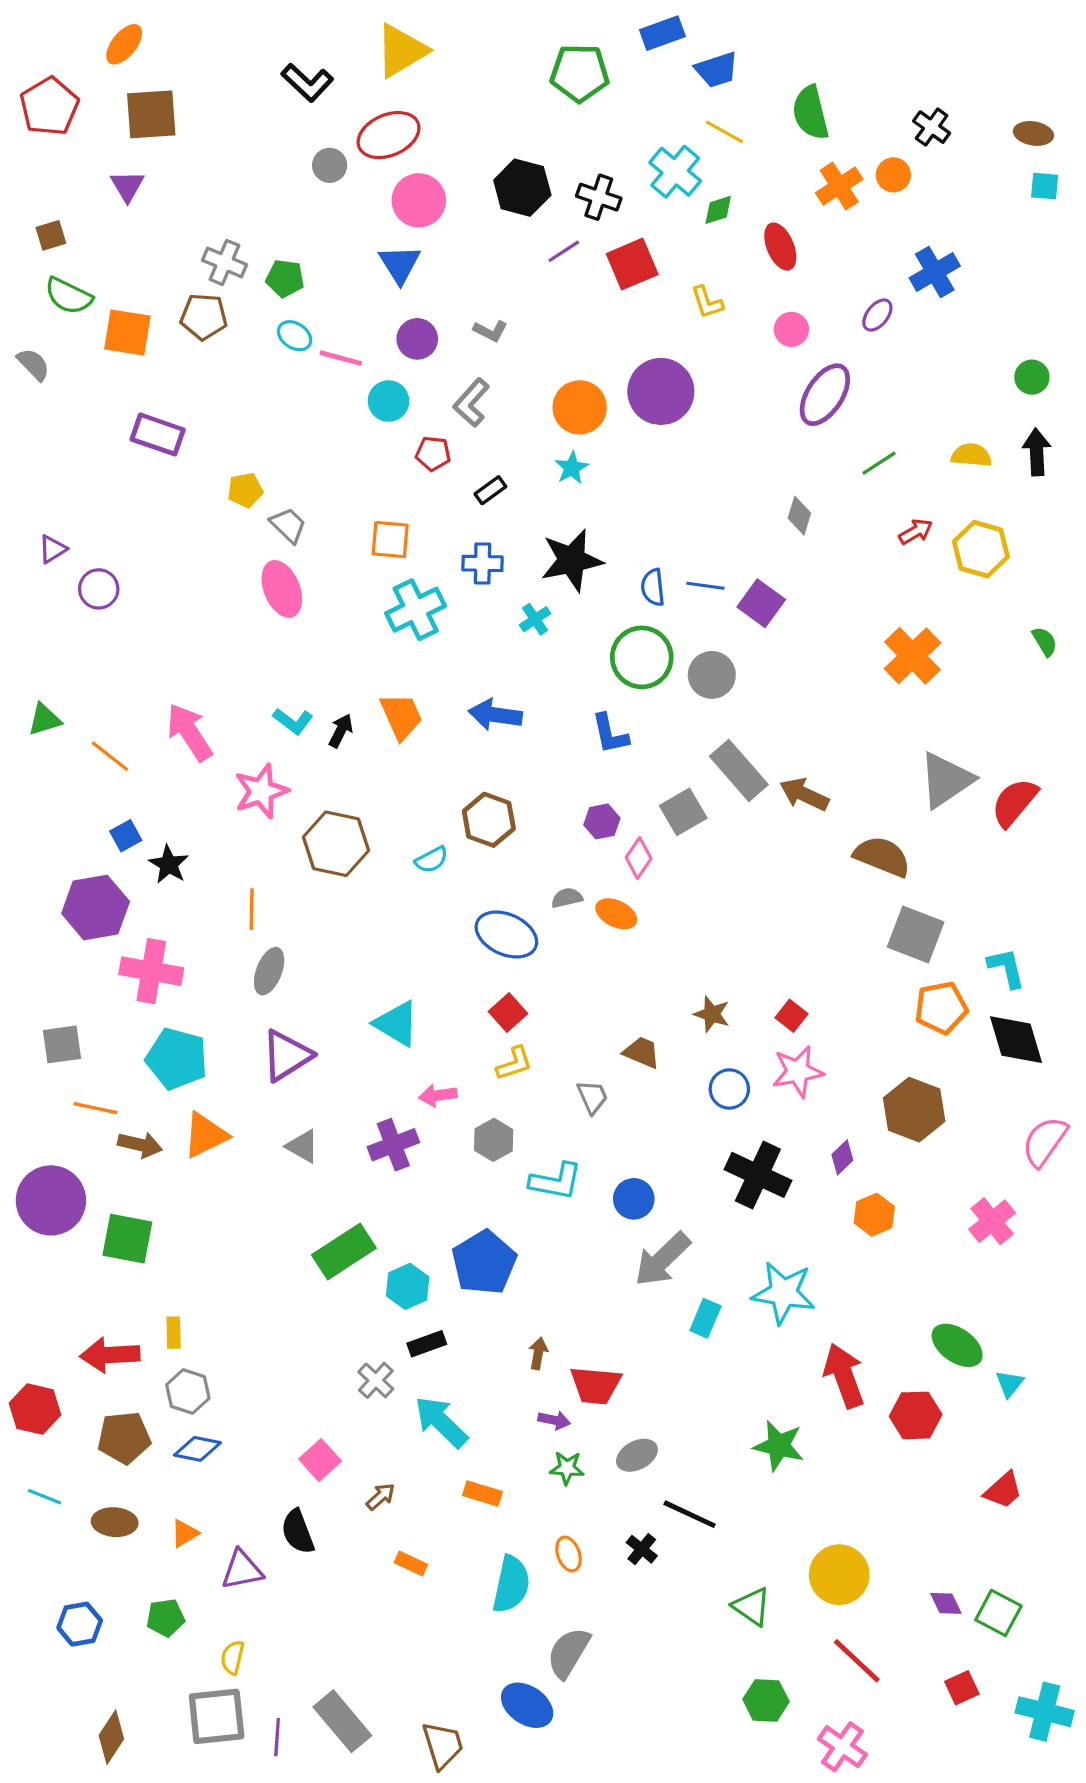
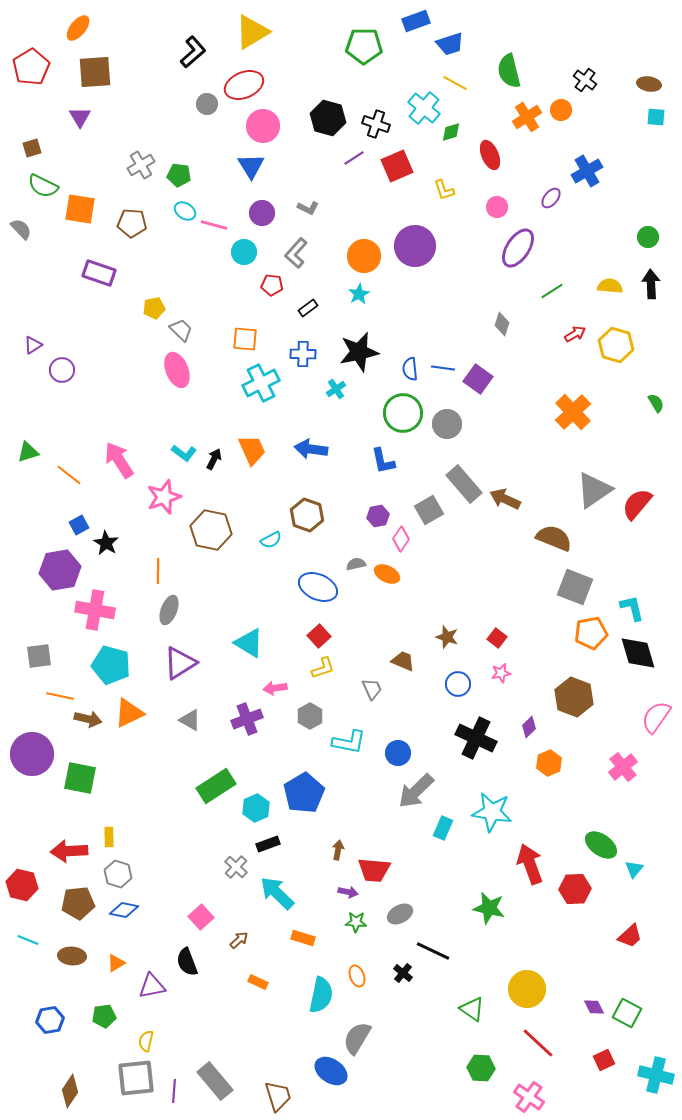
black L-shape: (307, 83) -> (193, 52), turned -84
gray cross: (224, 262) -> (141, 165), turned 36
brown pentagon: (204, 317) -> (132, 223), moved
pink star: (798, 1071) -> (501, 673), size x0.6

